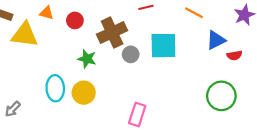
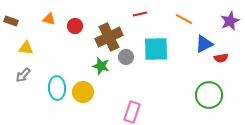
yellow triangle: (25, 35) -> (26, 48), moved, size x0.6
green star: (87, 59) -> (101, 66), moved
gray arrow: (13, 109) -> (23, 75), moved

